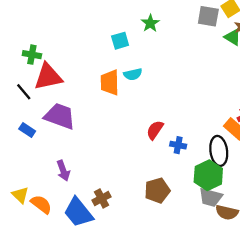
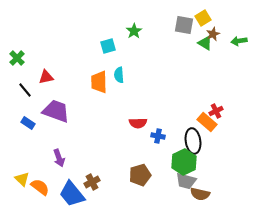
green cross: (32, 55) -> (17, 58), moved, turned 35
cyan semicircle: (133, 74) -> (119, 75), turned 98
red triangle: (48, 77) -> (46, 77), size x0.6
red semicircle: (155, 130) -> (138, 123), turned -126

